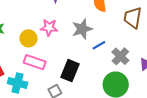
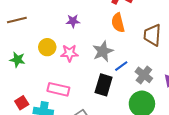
yellow circle: (28, 38) -> (47, 47), moved
black rectangle: (70, 71) -> (104, 85), moved

